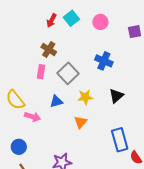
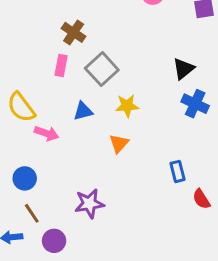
blue cross: (104, 61) -> (195, 104), moved
black triangle: (116, 96) -> (183, 69), moved
blue rectangle: (120, 140) -> (178, 171), size x0.6

